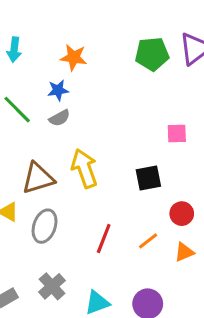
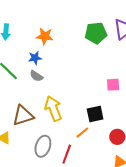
gray semicircle: (60, 118) -> (36, 76), turned 64
gray ellipse: (45, 226) -> (43, 146), moved
orange line: (148, 241) -> (82, 133), moved

